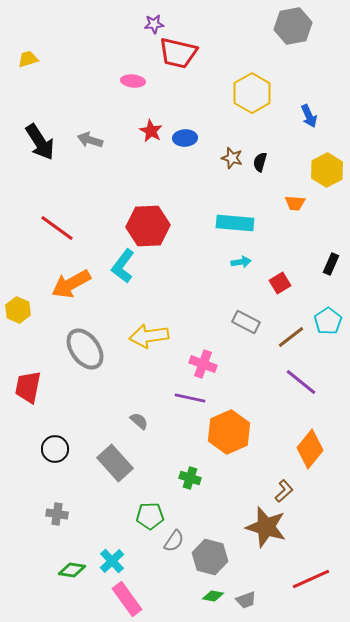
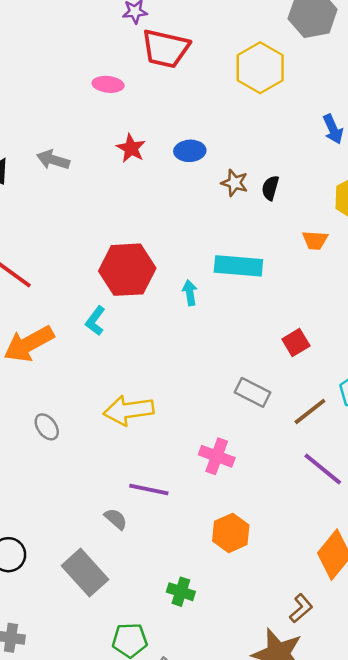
yellow hexagon: (252, 93) -> (260, 68), moved
blue ellipse: (185, 138) -> (190, 151), moved
cyan arrow: (241, 262) -> (190, 293), moved, turned -90
cyan L-shape: (123, 266) -> (95, 321), size x0.7
gray ellipse: (85, 349) -> (47, 427), size x0.5
pink cross: (203, 364) -> (217, 456), moved
purple line: (190, 398) -> (149, 489), moved
orange hexagon: (229, 432) -> (231, 533), size x0.7

